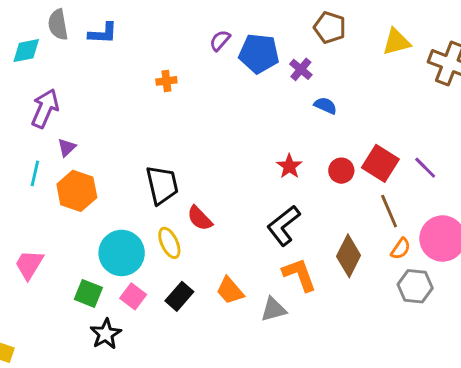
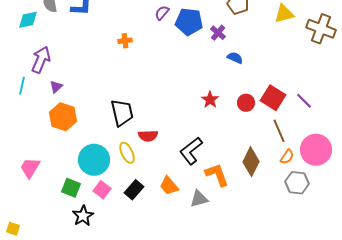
cyan line: (35, 173) -> (22, 86), moved
red semicircle: (200, 218) -> (148, 136), turned -48
black L-shape: (284, 226) -> (191, 151), moved

